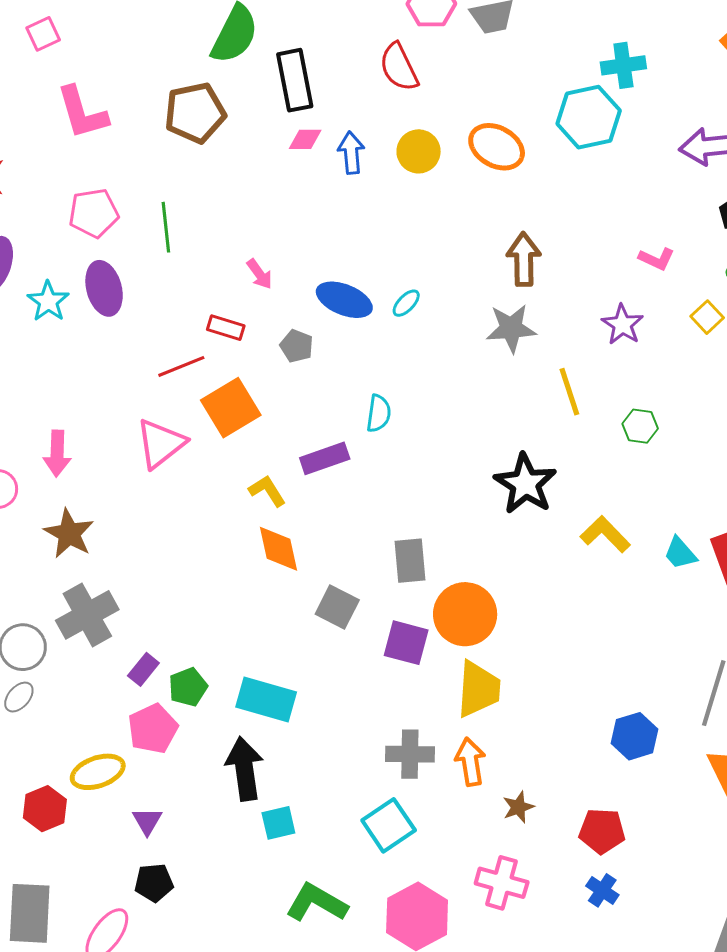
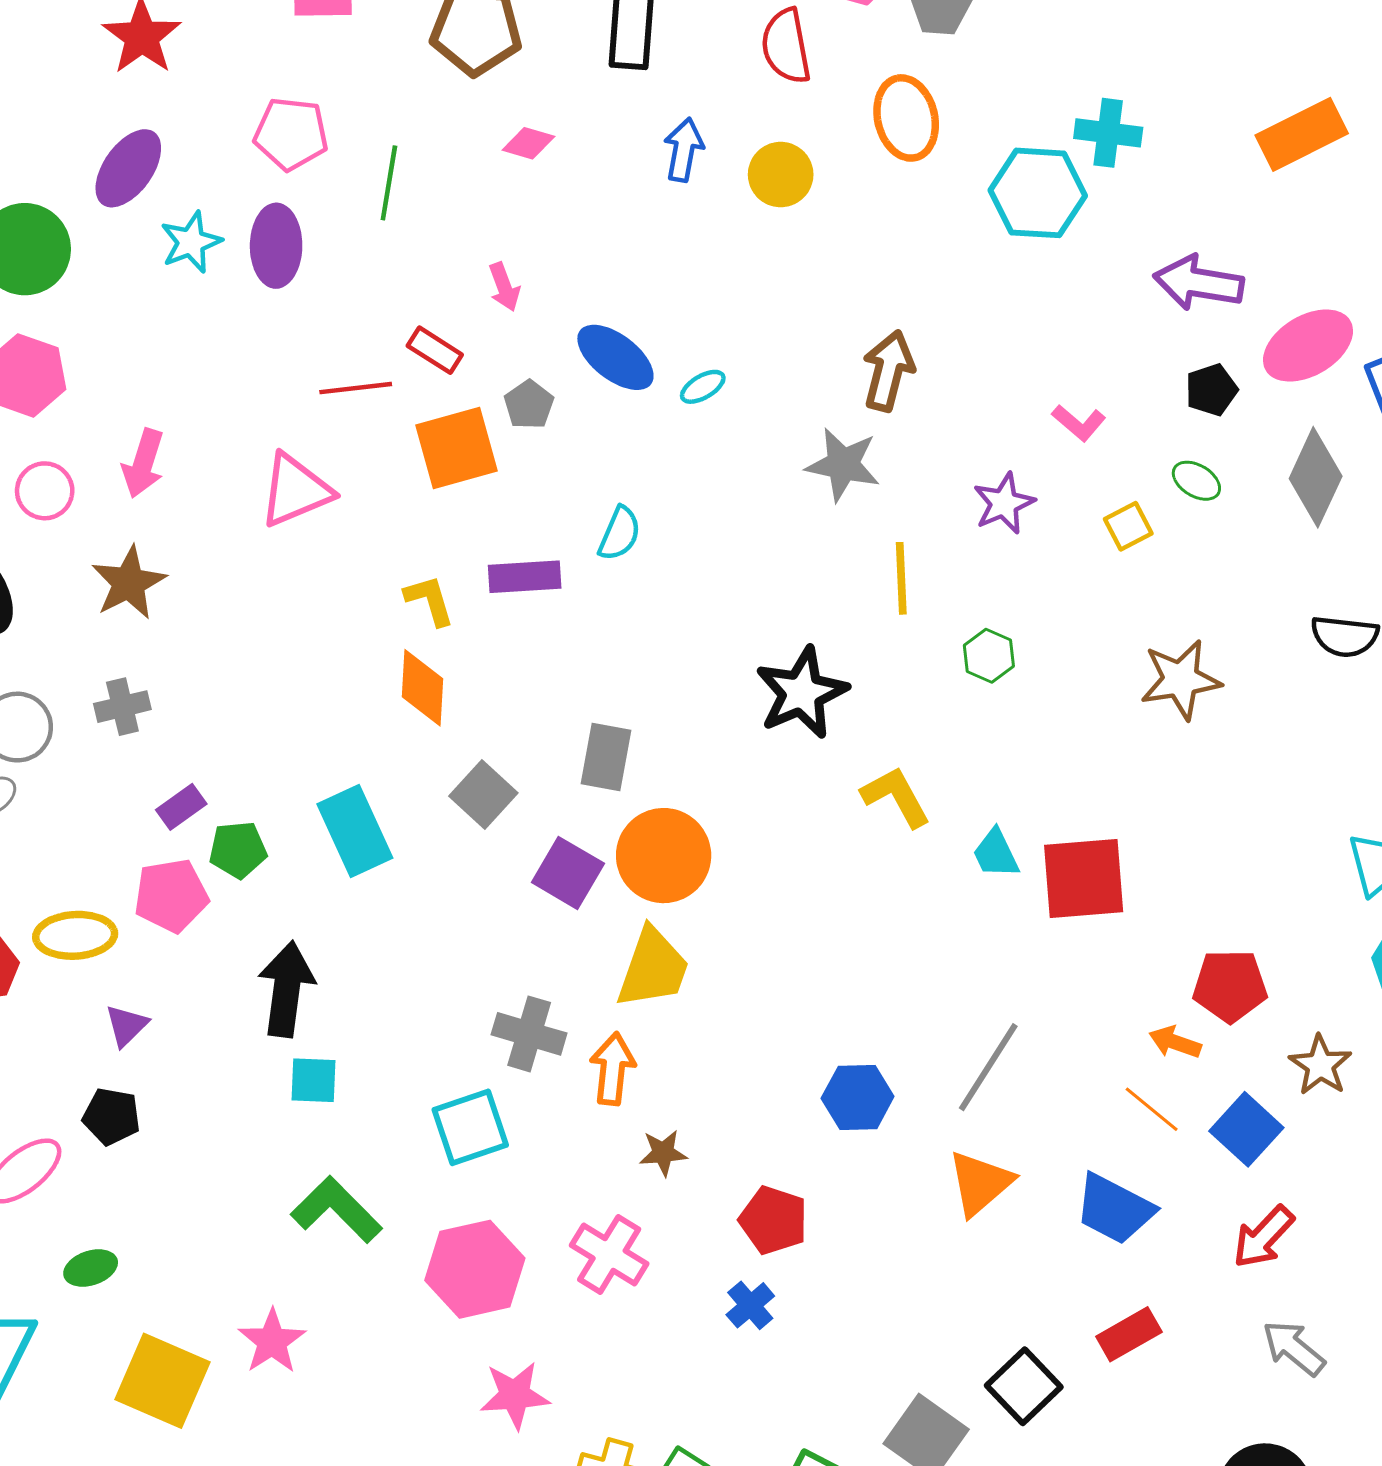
pink diamond: (305, 139) -> (528, 143), moved
orange ellipse: (497, 147) -> (906, 118), moved, turned 32
orange square: (231, 408) -> (456, 448), moved
gray cross: (87, 615) -> (122, 707), size x0.6
cyan rectangle: (266, 699) -> (355, 831), moved, turned 34

